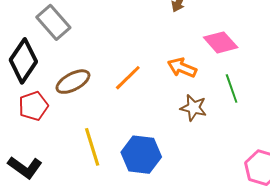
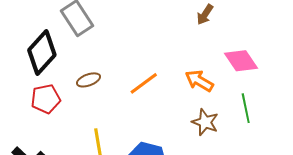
brown ellipse: (73, 82) -> (88, 80), size x0.7

